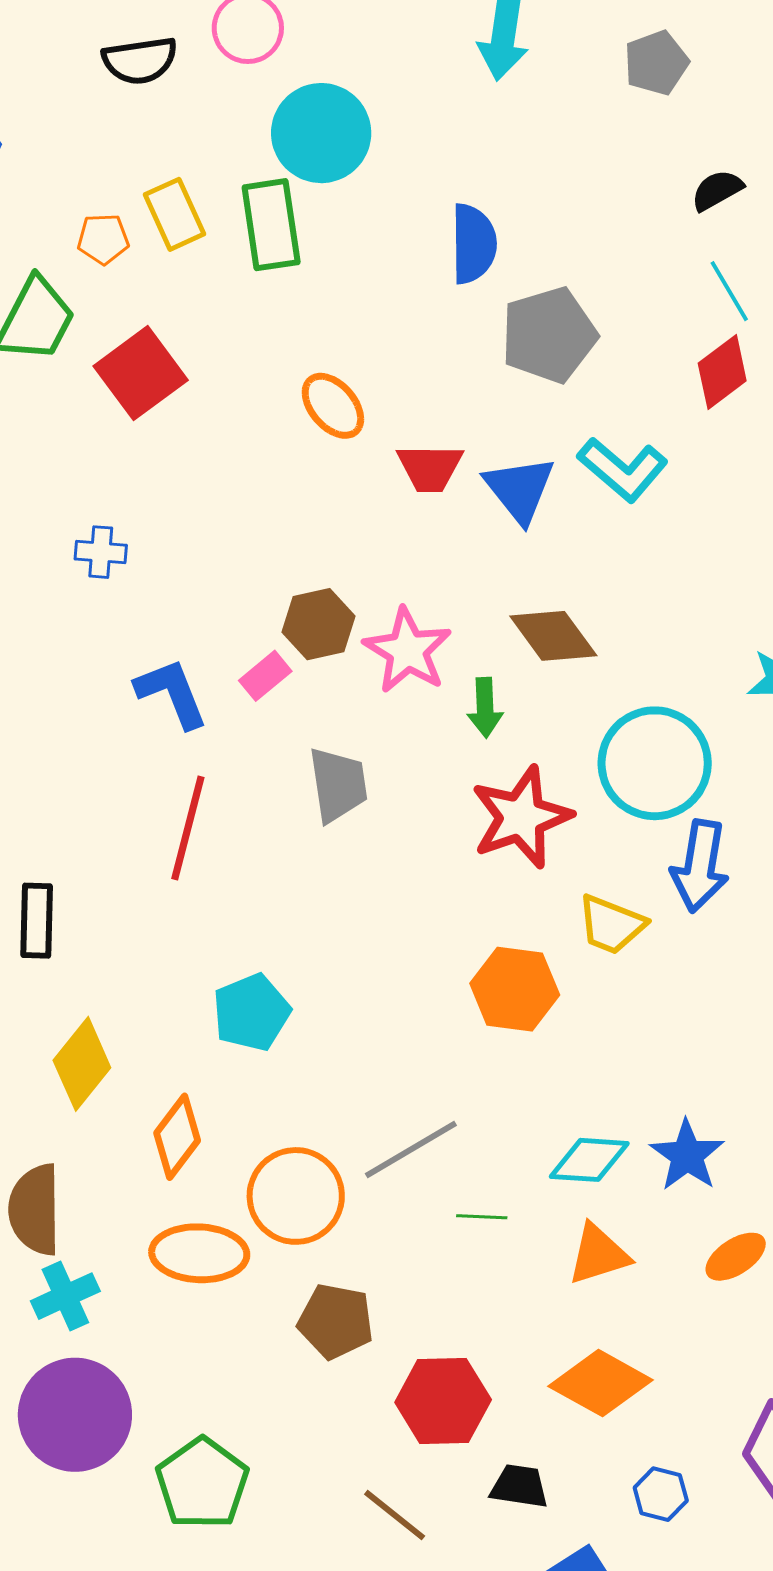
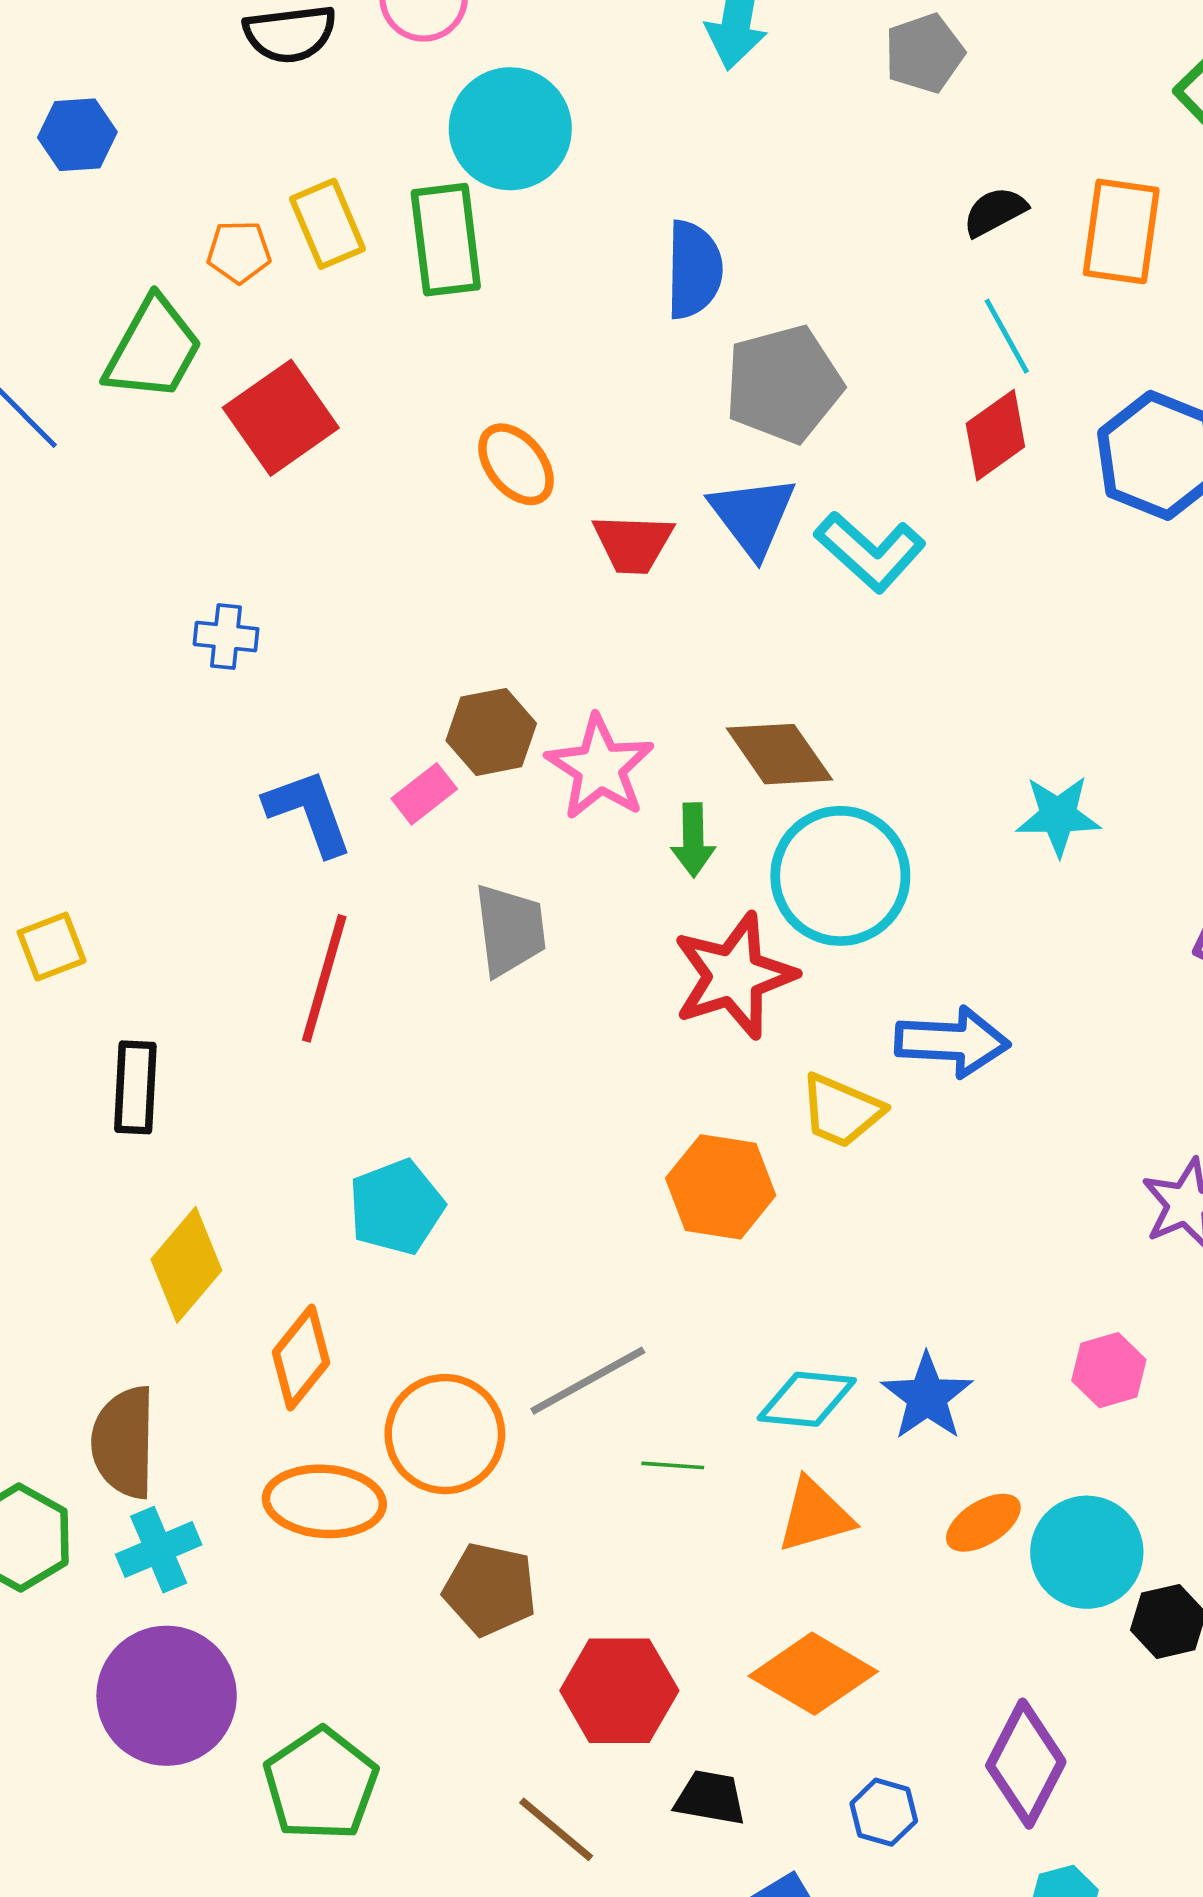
blue triangle: (520, 489) -> (753, 516), moved
cyan circle: (655, 763) -> (840, 876), moved
blue arrow: (700, 866) -> (952, 1042), turned -98

